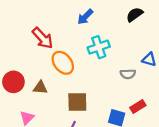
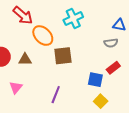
gray semicircle: (128, 74) -> (111, 43), moved
brown square: (77, 102) -> (63, 56), moved

